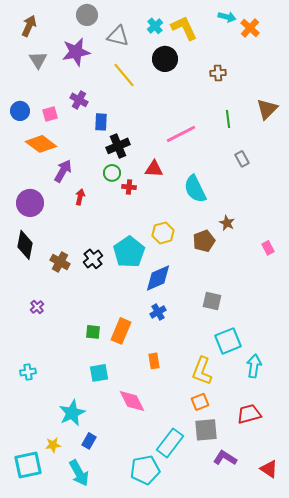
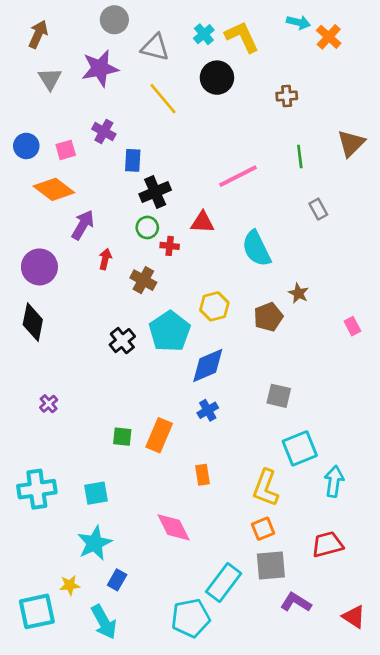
brown cross: (60, 262) -> (143, 280), moved
cyan cross: (28, 372) -> (37, 489), size x1.8
cyan square: (99, 373) -> (96, 493), moved

